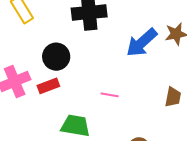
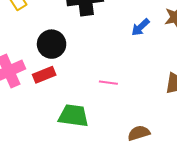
blue arrow: (142, 43) -> (140, 27), size x0.6

